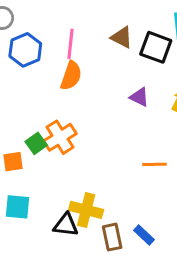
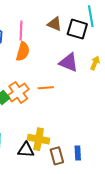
purple triangle: (139, 97) -> (69, 62), size x1.5
orange line: (154, 164) -> (46, 88), moved
blue rectangle: (144, 235) -> (78, 153), turned 48

